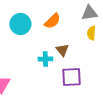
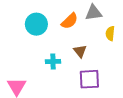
gray triangle: (89, 13) -> (94, 13), moved
cyan cross: (45, 59) -> (53, 62), moved

